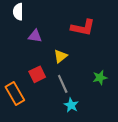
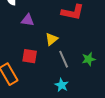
red square: (37, 74) -> (30, 56), turned 35
gray line: (63, 84) -> (64, 59), moved

